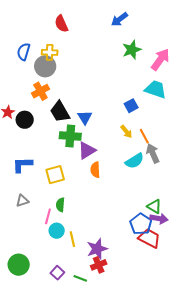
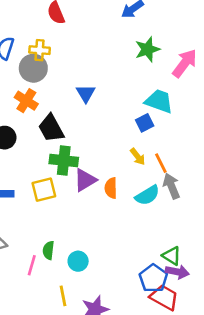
cyan trapezoid: (156, 89) -> (159, 101), moved
orange cross: (40, 91) -> (26, 101), turned -30
blue triangle: (85, 117) -> (86, 93), moved
orange semicircle: (95, 170) -> (111, 188), moved
yellow square: (55, 175) -> (44, 190), moved
cyan circle: (57, 231) -> (78, 261), moved

